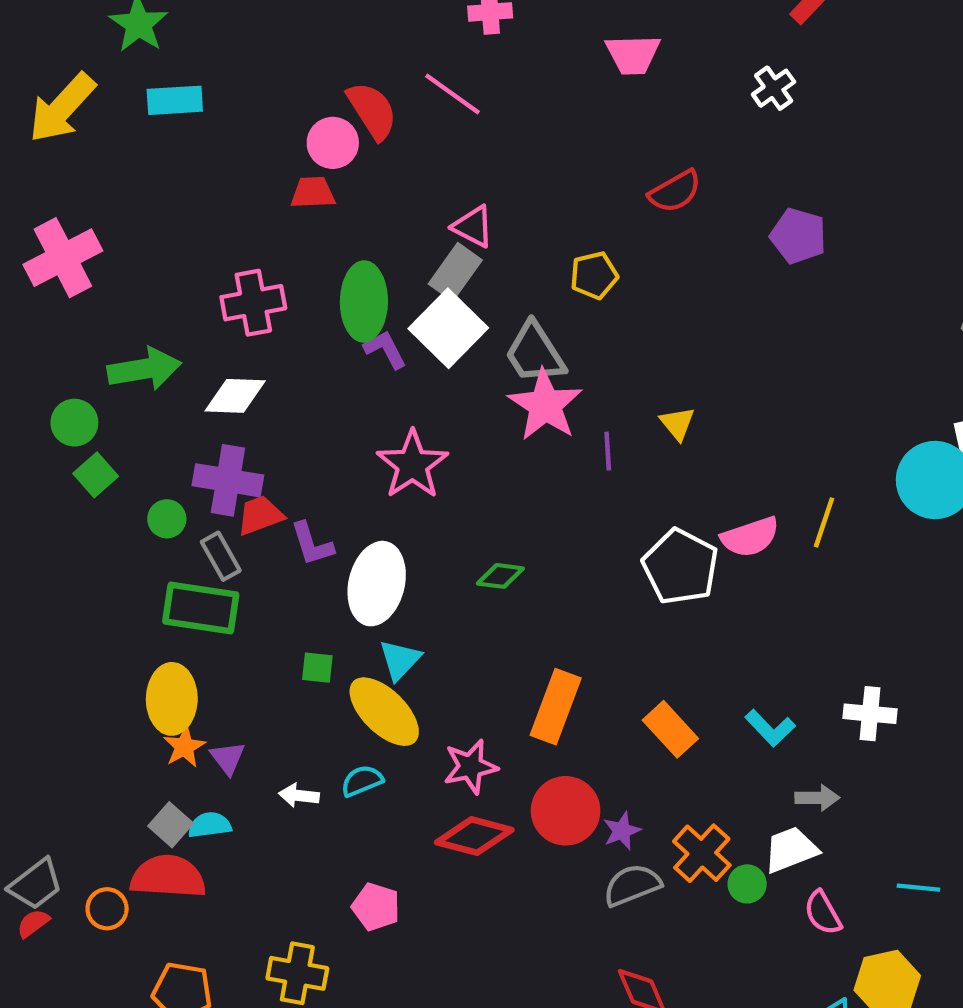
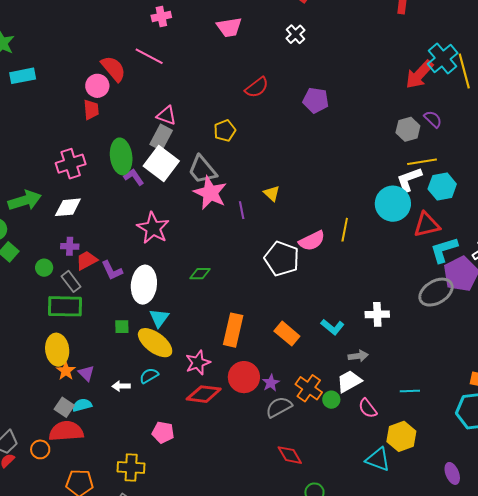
red trapezoid: (313, 193) -> (91, 110), turned 95
purple cross: (228, 480) -> (70, 246), size x0.6

